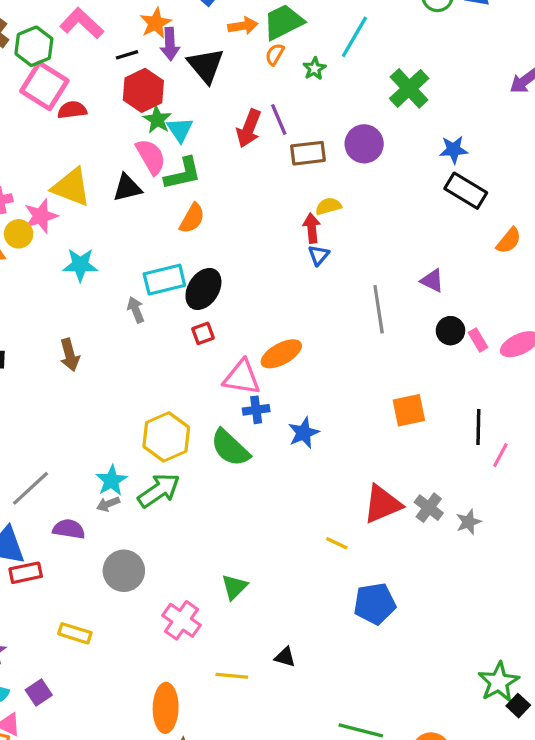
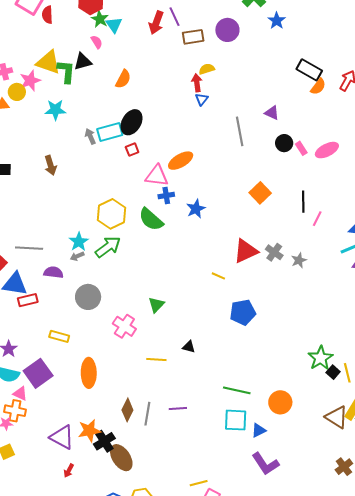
red semicircle: (72, 110) -> (47, 15), turned -84
blue star: (454, 150) -> (277, 21), moved, turned -30
pink semicircle: (151, 157) -> (97, 42), size x0.6
green L-shape: (183, 174) -> (66, 71), moved, turned -70
black rectangle: (466, 191) -> (309, 70), moved
cyan rectangle: (164, 280) -> (110, 132), moved
orange square: (409, 410) -> (260, 193), turned -30
gray line: (30, 488) -> (29, 248), turned 48
purple square: (39, 692) -> (38, 373), size x1.8
orange ellipse: (166, 708) -> (89, 373), moved

